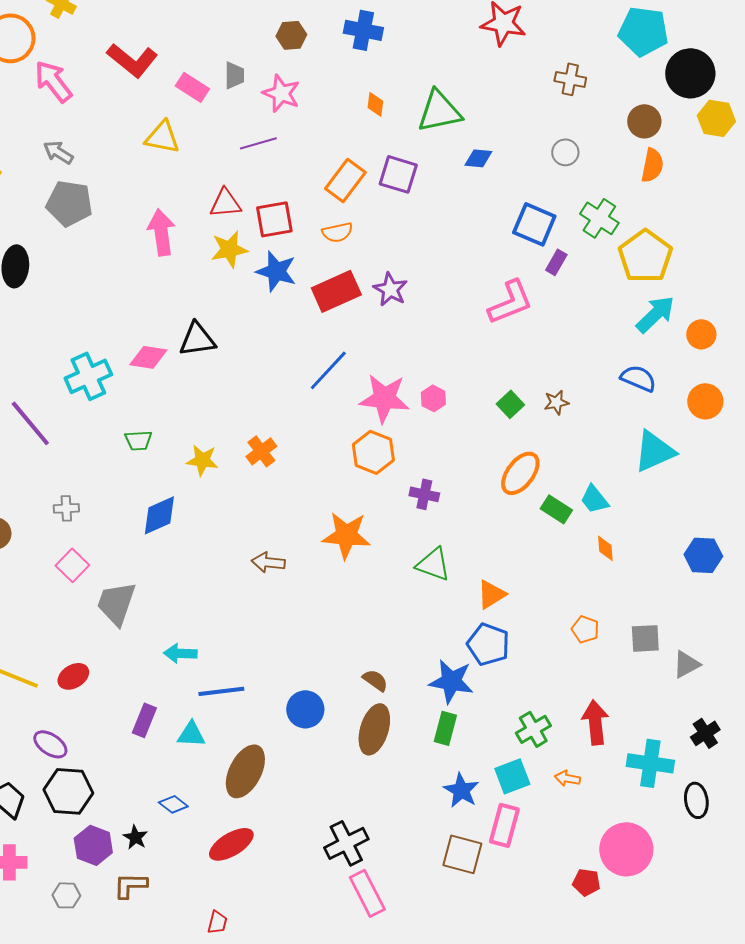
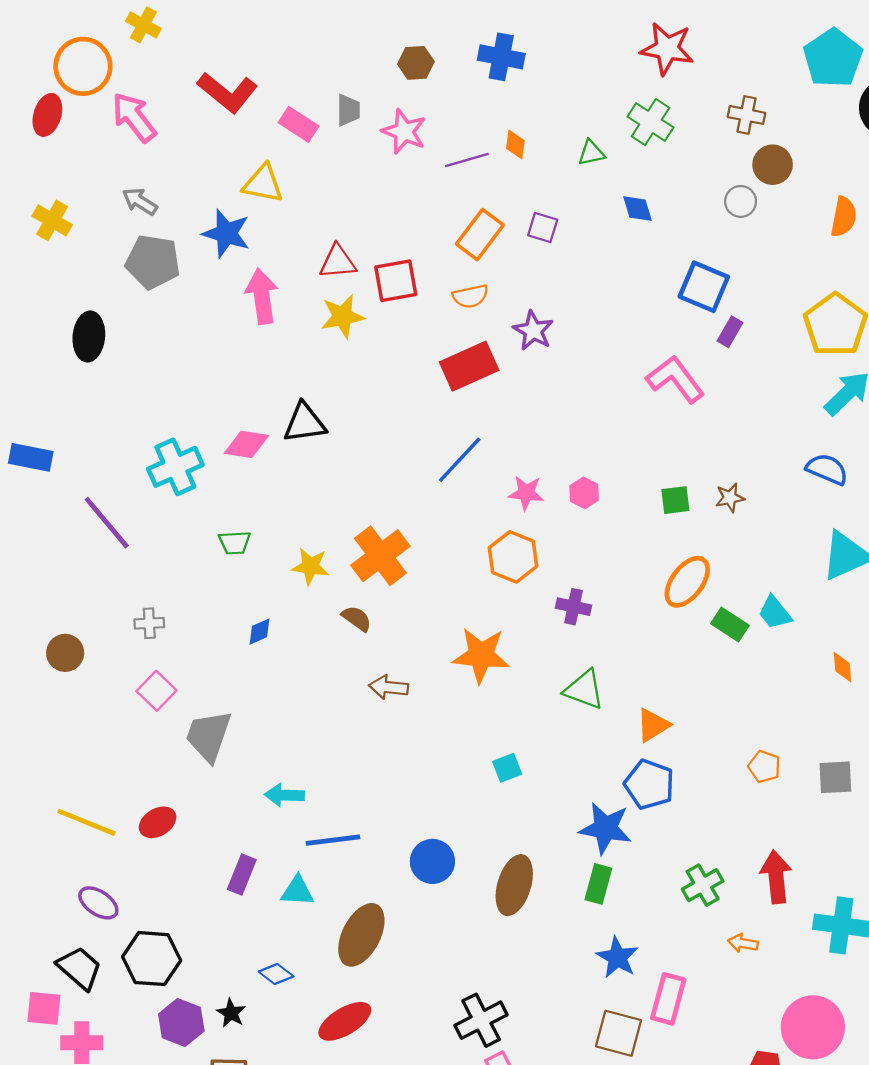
cyan pentagon: (643, 31) -> (833, 58), turned 30
green triangle: (439, 111) -> (591, 153), size x0.5
brown circle: (644, 121) -> (773, 165), moved
purple line: (258, 143) -> (467, 160), moved
blue diamond: (478, 158) -> (637, 209), turned 68
purple square: (398, 174) -> (543, 227), size x0.7
green cross: (599, 218) -> (651, 122), moved
blue star: (276, 271) -> (226, 233), moved
purple star: (390, 289) -> (533, 331), moved
pink L-shape: (510, 302) -> (675, 379), turned -105
pink star: (384, 398) -> (526, 493), size x0.6
green square: (510, 404) -> (675, 500), turned 36
orange cross: (261, 451) -> (380, 556), size x1.6
blue diamond: (159, 515) -> (259, 632), size x0.6
orange diamond: (605, 548) -> (842, 667), moved
brown semicircle: (375, 680) -> (357, 619), moved
purple ellipse: (50, 744) -> (98, 903), moved
cyan square: (512, 776) -> (507, 768), moved, size x0.7

